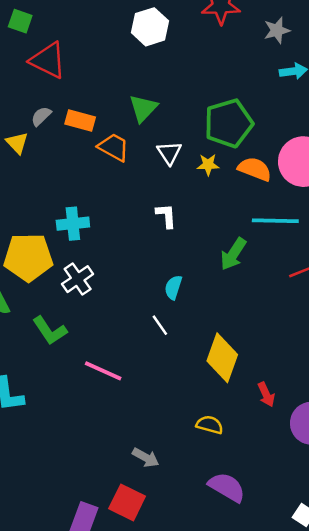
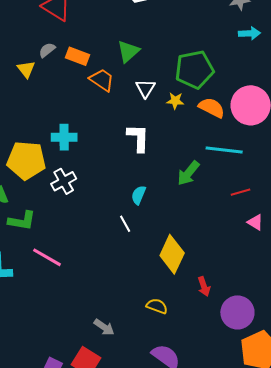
white L-shape: (166, 216) -> (138, 138), size x1.4
green L-shape: (50, 331) -> (22, 221), moved, turned -52
pink line: (103, 371) -> (47, 257), moved

